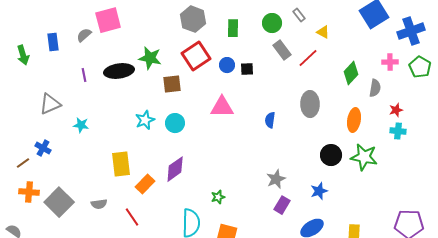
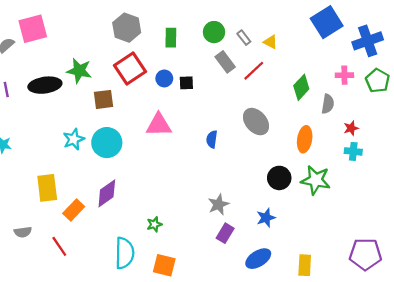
gray rectangle: (299, 15) -> (244, 38), moved
gray ellipse: (310, 104) -> (256, 122), turned -40
cyan circle: (175, 123) -> (107, 143), size x1.4

